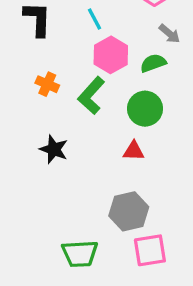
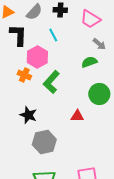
pink hexagon: (111, 55) -> (37, 57), moved
green circle: (145, 109) -> (99, 94), moved
gray hexagon: (129, 211) -> (44, 142), moved

